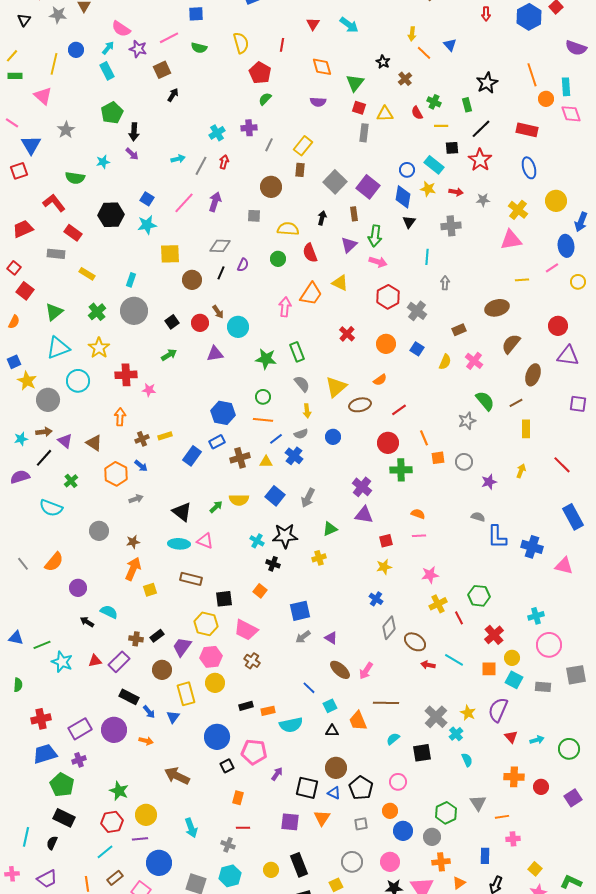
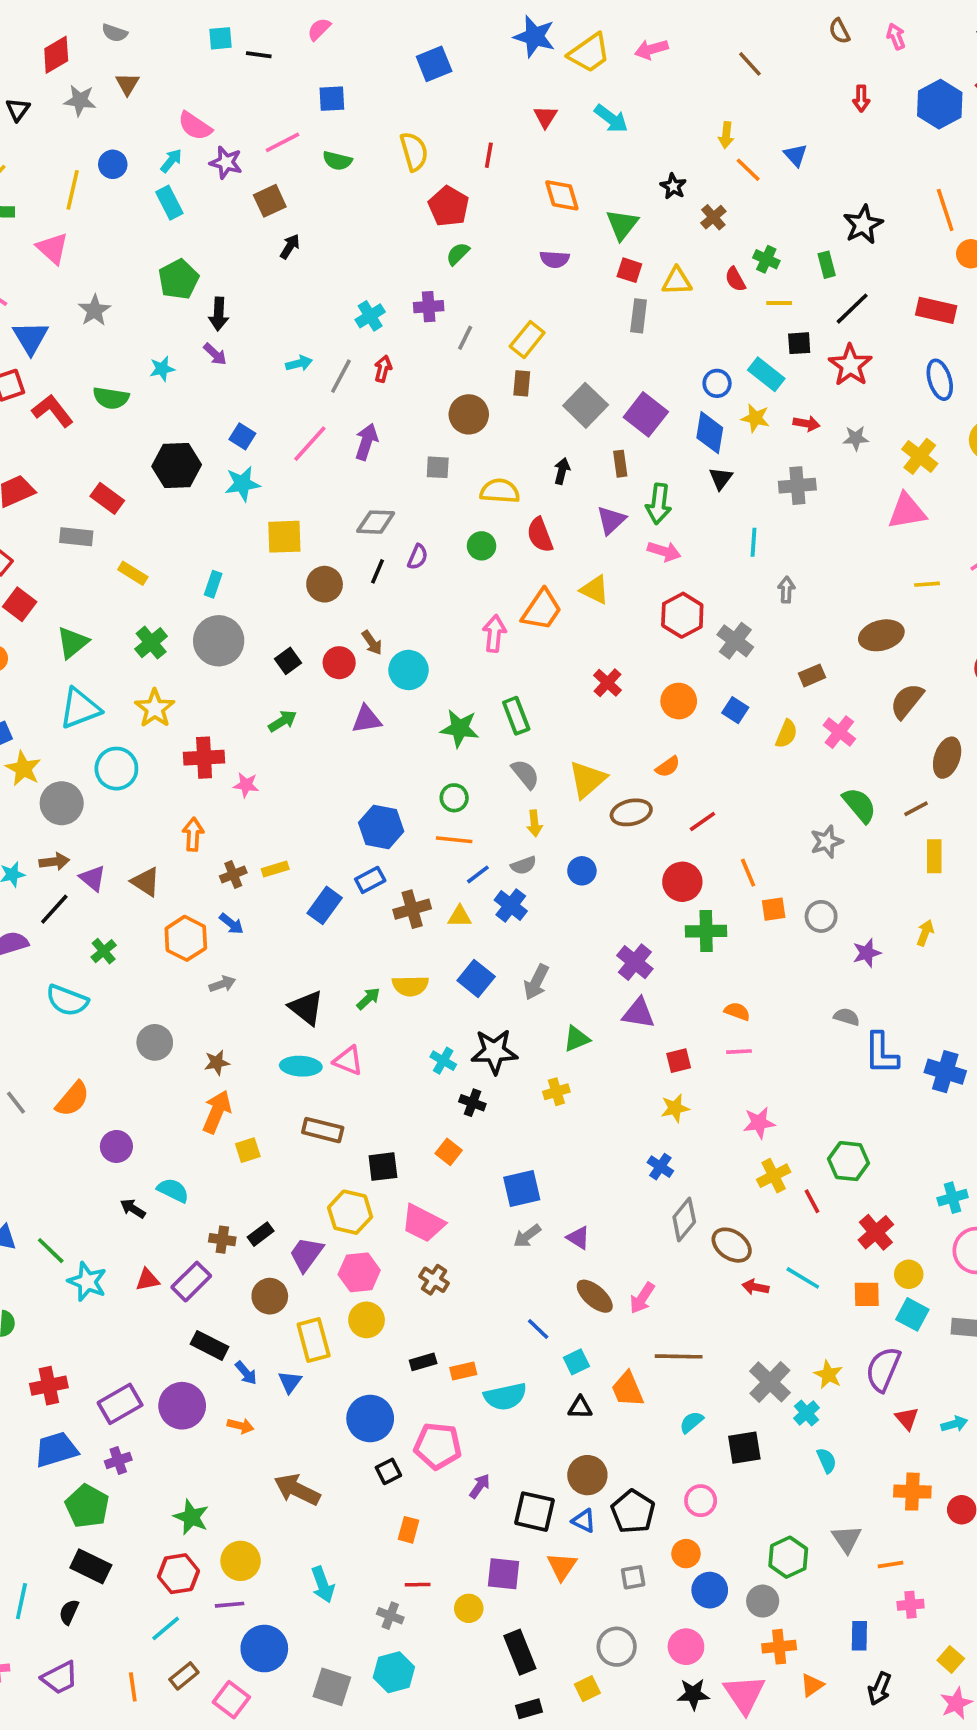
red L-shape: (54, 203) -> (53, 411), moved
green line: (42, 645) -> (51, 1251), turned 66
yellow circle: (271, 870) -> (469, 1608), moved

